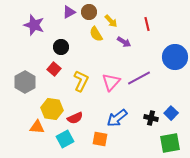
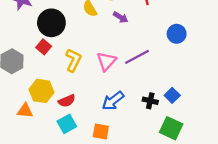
black circle: (61, 47) -> (51, 23), size x1.6
blue circle: (175, 57) -> (177, 34), size x0.7
cyan square: (65, 139) -> (67, 124), moved
orange square: (100, 139) -> (101, 132), moved
green square: (170, 143) -> (171, 128), turned 35

